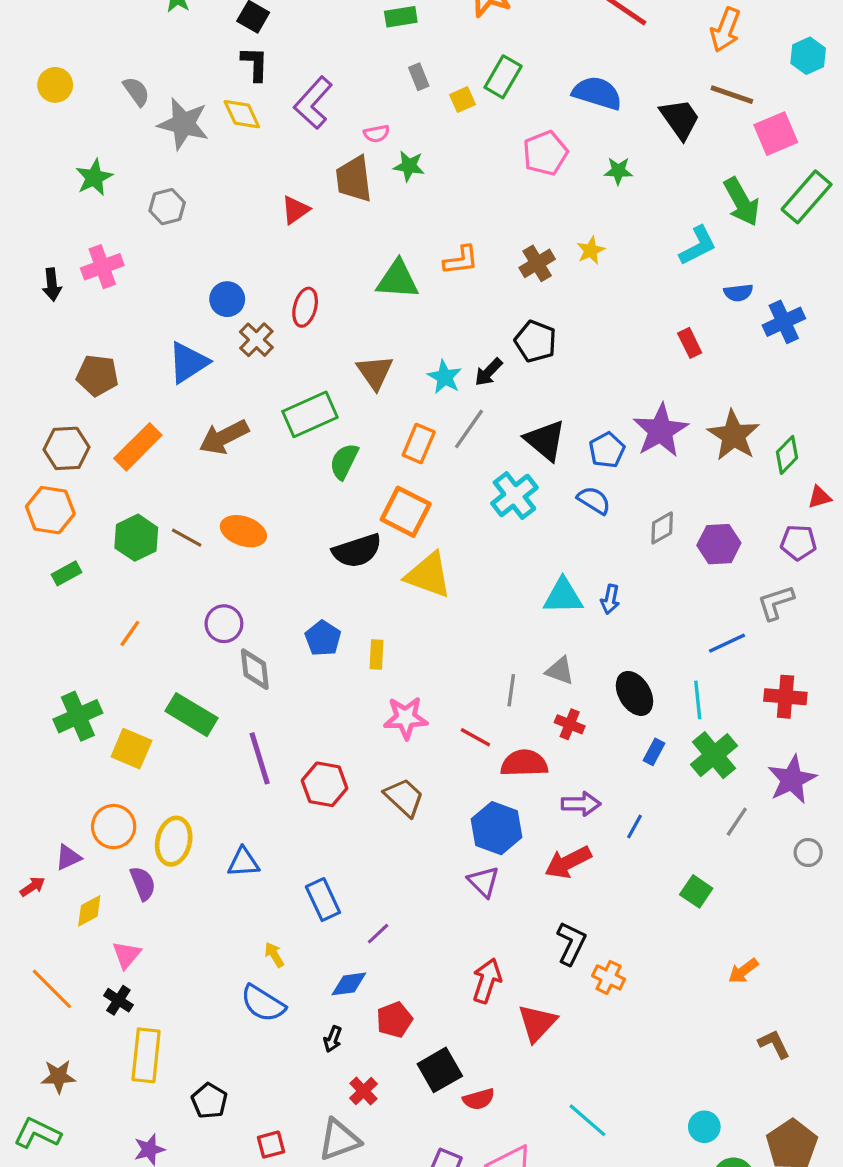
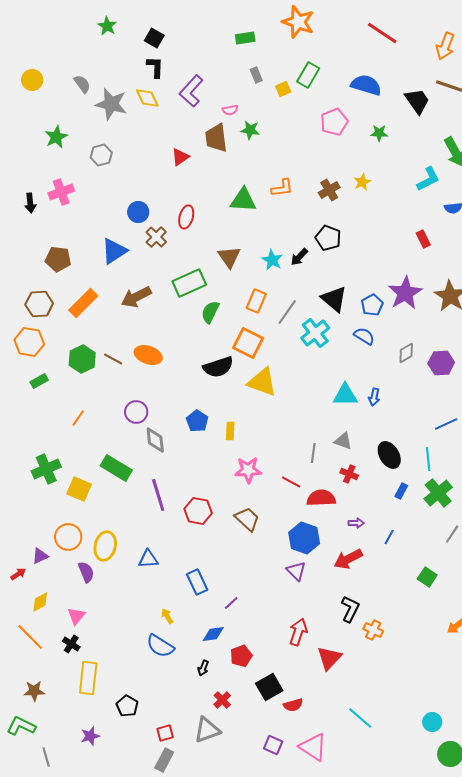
gray line: (469, 429) -> (287, 312), moved
purple arrow: (581, 804) -> (356, 523), size x0.7
yellow diamond: (89, 911) -> (40, 602), moved

